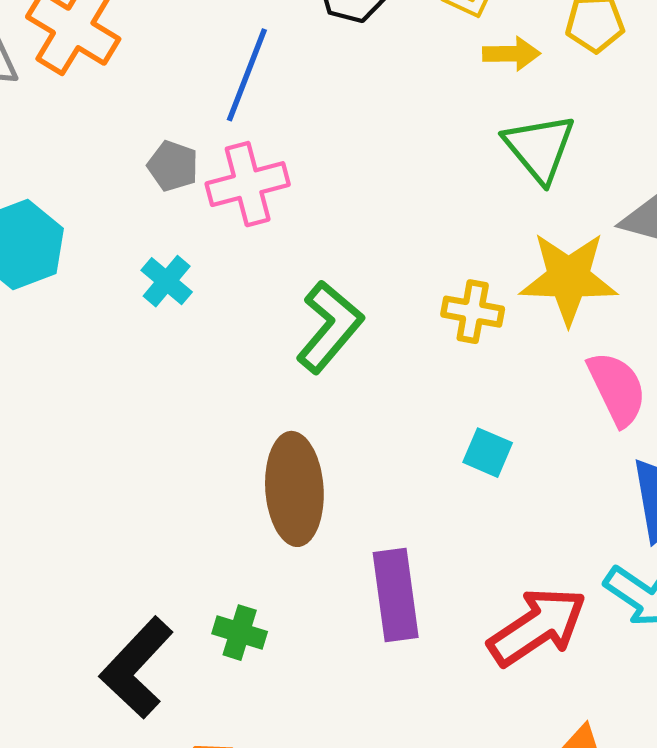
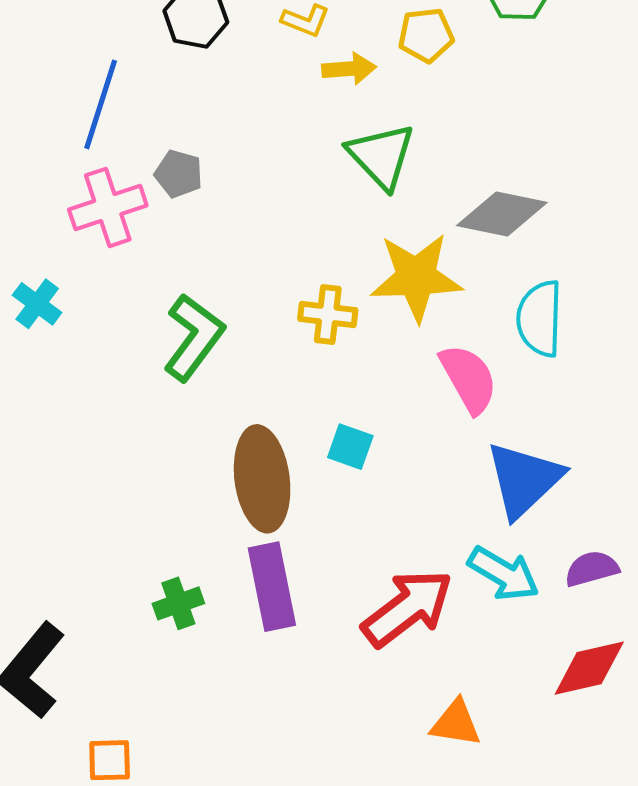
gray pentagon: (173, 166) -> (179, 174), moved
brown ellipse: (294, 489) -> (262, 479), moved
green cross: (240, 633) -> (178, 603), moved, turned -33

